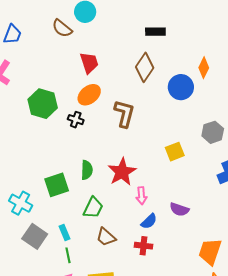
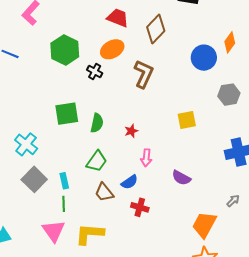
red trapezoid: (89, 63) -> (118, 18), turned -60
brown diamond: (145, 67) -> (156, 29), moved
gray hexagon: (213, 132) -> (229, 95), moved
red star: (122, 172) -> (131, 131), size x0.5
green square: (57, 185) -> (67, 114), moved
blue semicircle: (149, 221) -> (130, 182), moved

